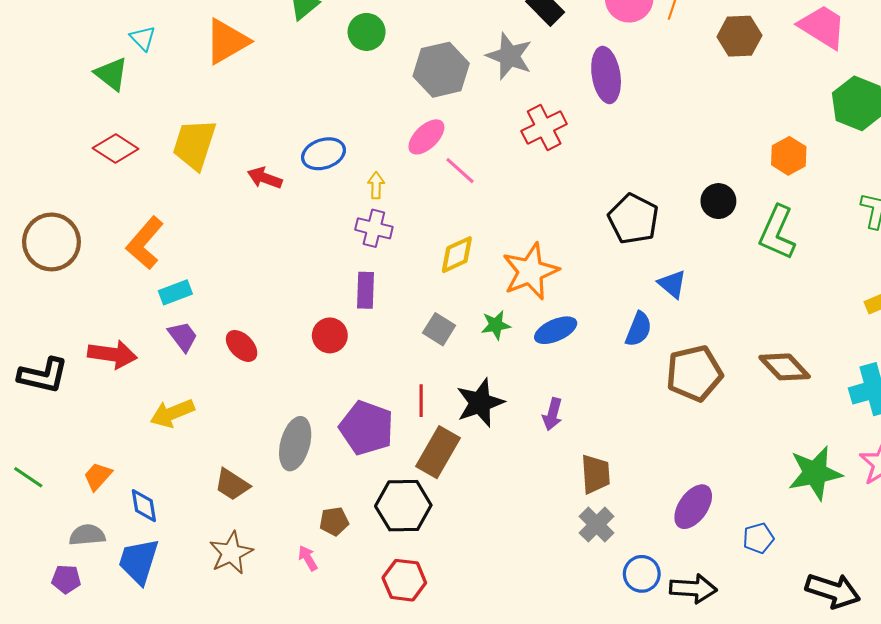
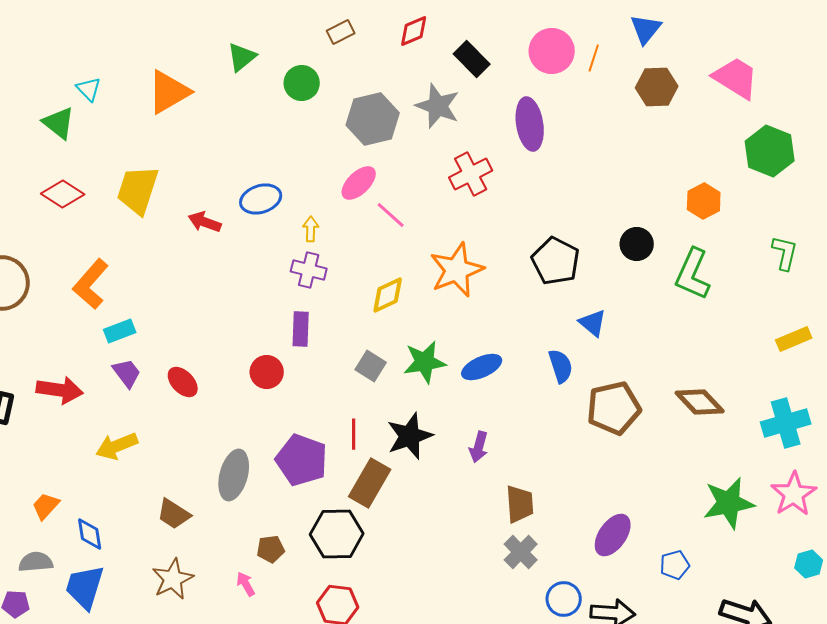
orange star: (530, 271) -> (457, 270), moved
green star: (496, 325) -> (425, 362), size x1.5
blue semicircle: (639, 329) -> (561, 366), turned -40

